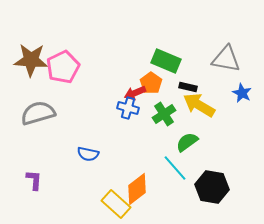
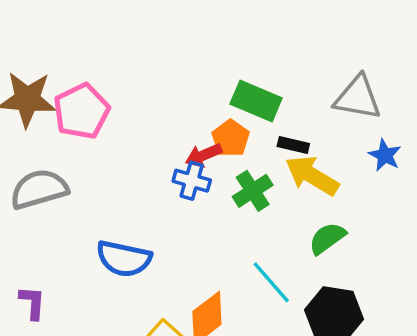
green semicircle: (187, 142) -> (327, 238), moved
blue semicircle: (88, 154) -> (124, 259), size x1.5

